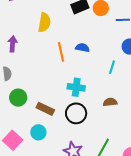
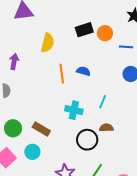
cyan line: (112, 67) -> (103, 102), moved
green circle: (18, 98) -> (13, 128), moved
black circle: (76, 113) -> (87, 140), moved

